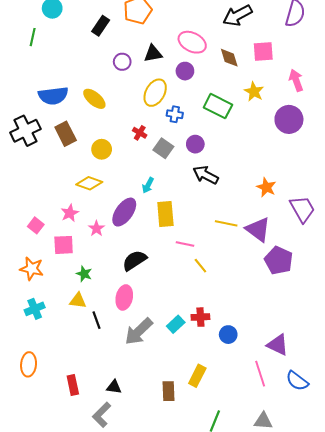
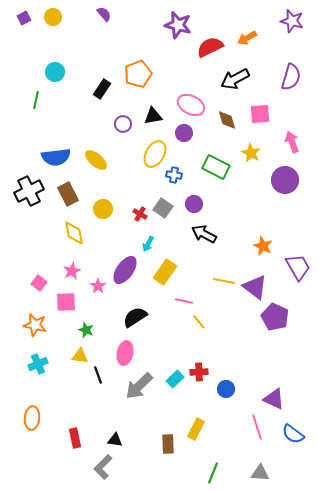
red cross: (140, 133) -> (140, 214), moved
yellow diamond: (89, 183) -> (74, 233), moved, turned 60
yellow rectangle: (165, 214) -> (165, 272), turned 40

